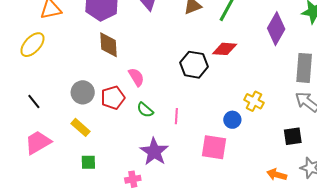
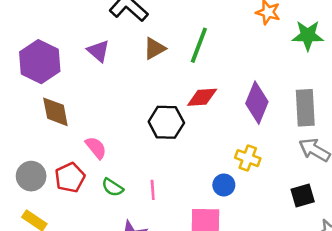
purple diamond: (276, 29) -> (257, 103), moved

